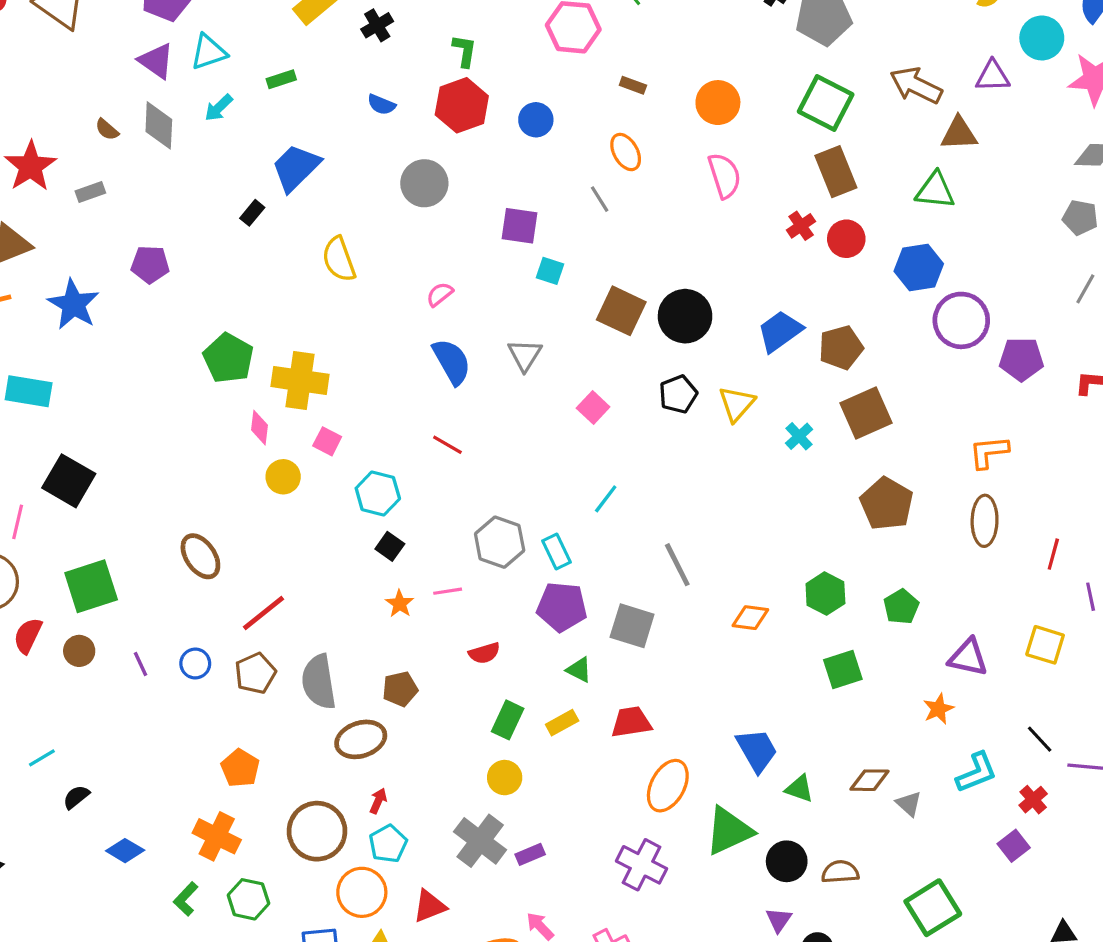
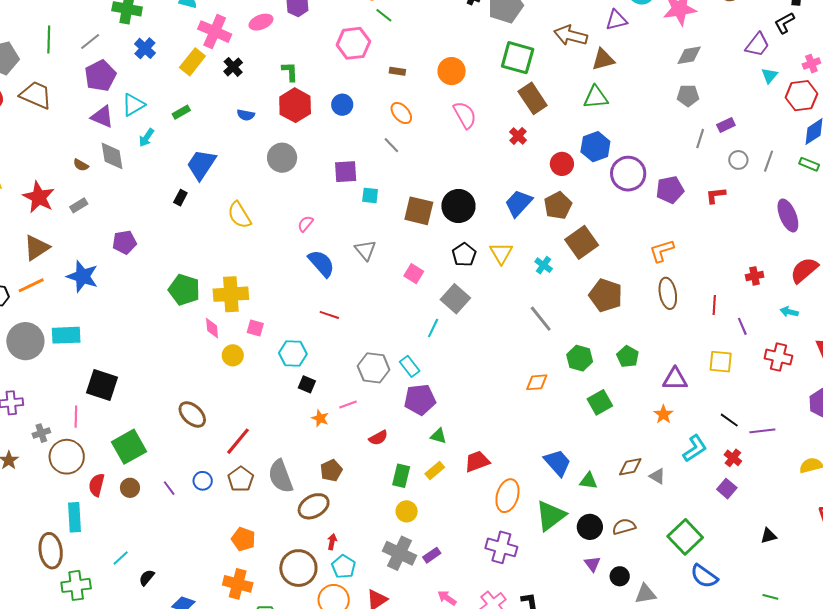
red circle: (846, 239) -> (562, 164), moved
gray line: (677, 565) -> (541, 319), moved
gray square: (632, 626) -> (455, 299), moved, turned 36

